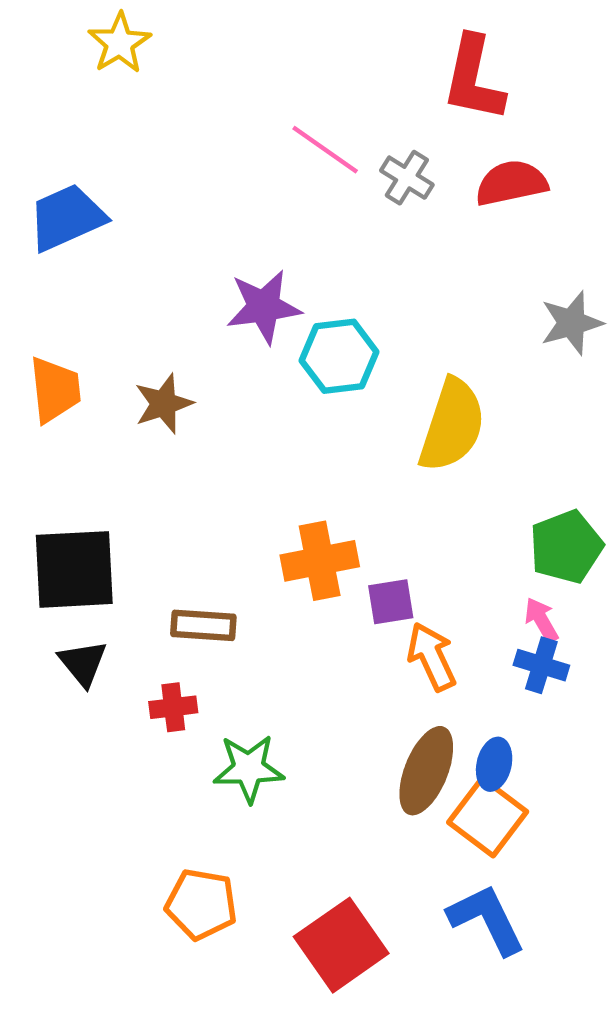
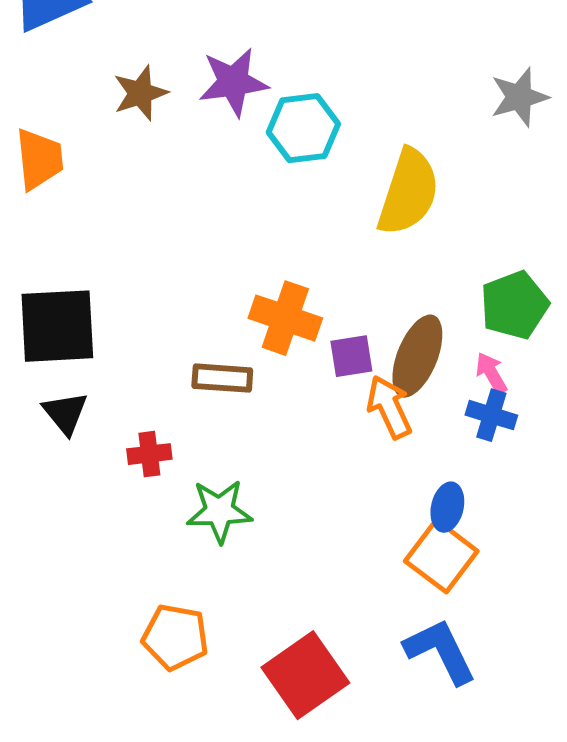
brown star: (164, 404) -> (140, 93), moved
orange cross: (320, 561) -> (285, 318), turned 30
brown rectangle: (203, 625) -> (222, 378), moved
brown ellipse: (426, 771) -> (417, 356), moved

